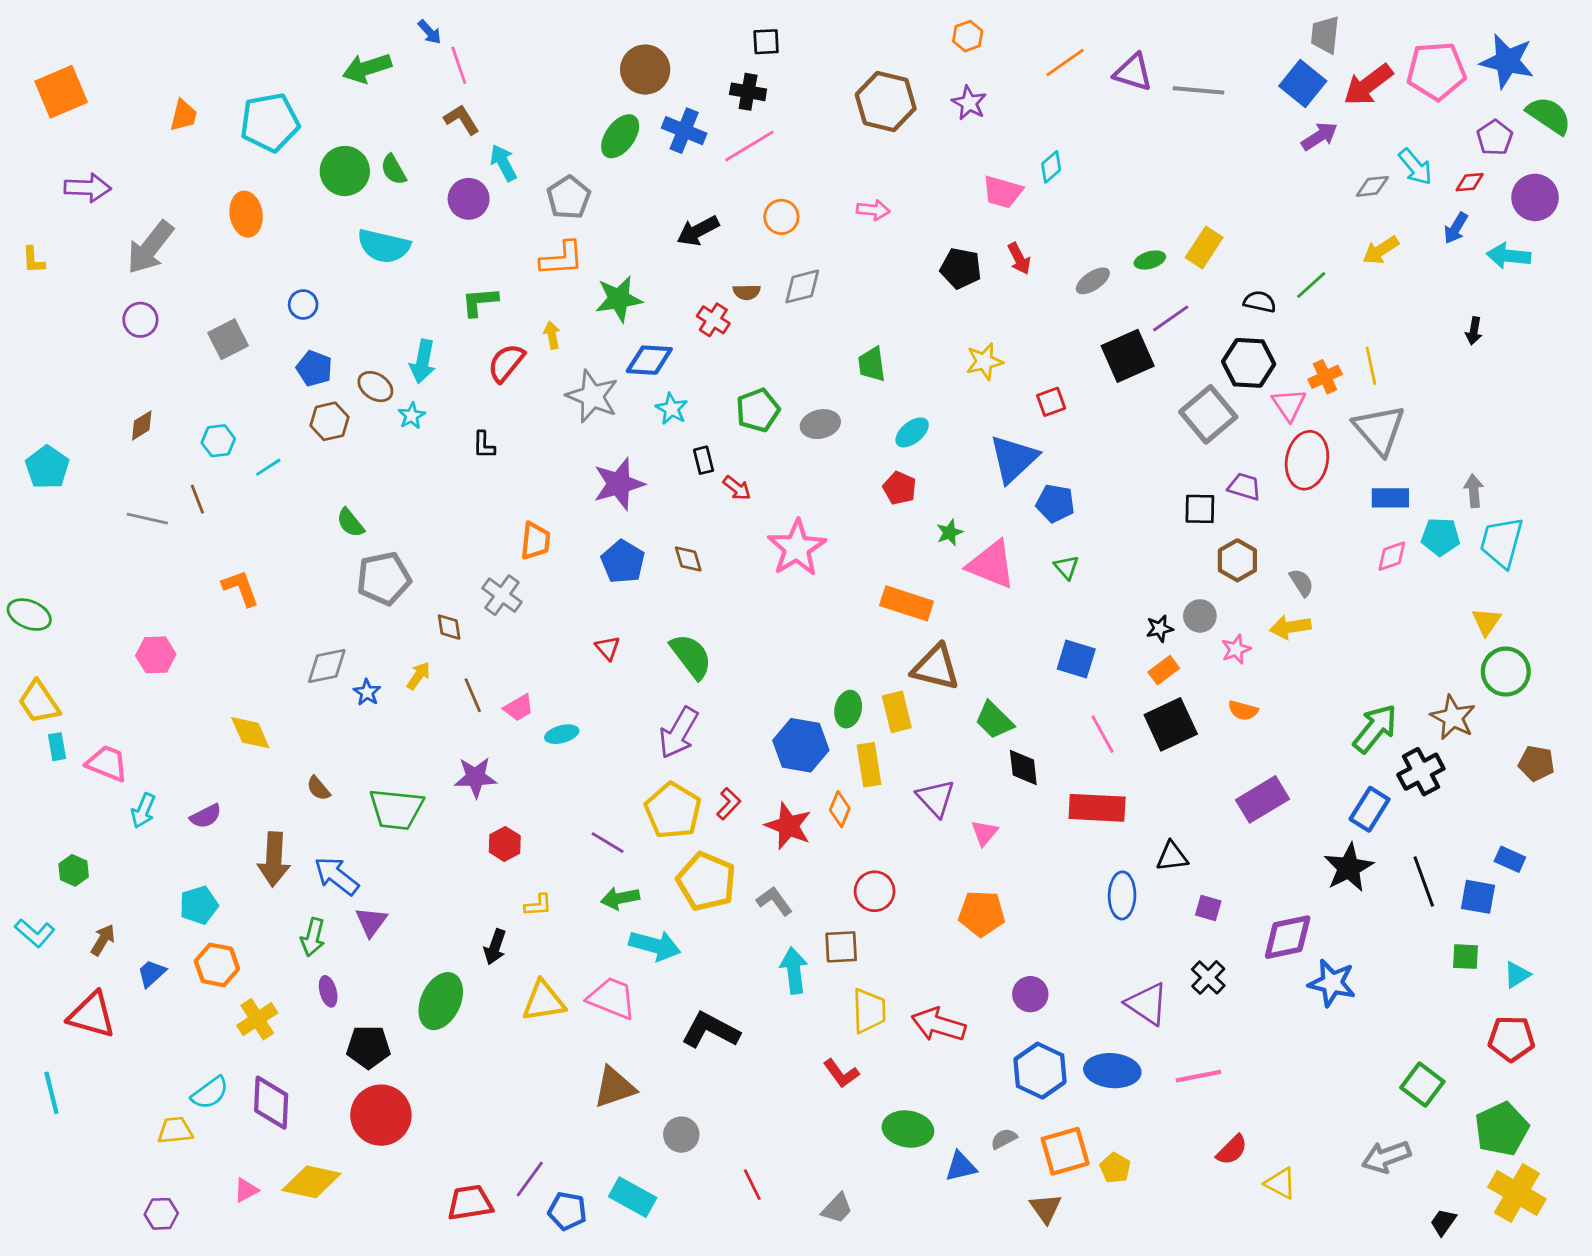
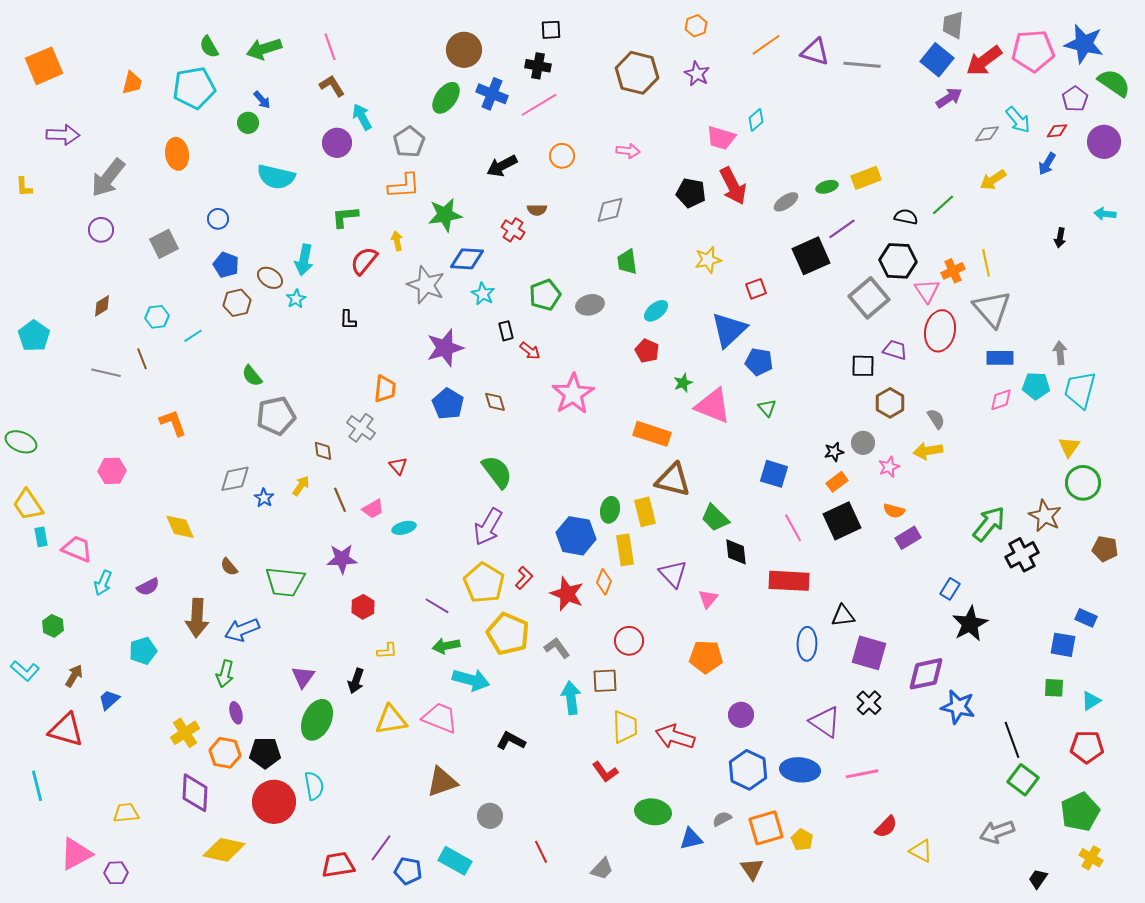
blue arrow: (430, 32) -> (262, 100), moved
green semicircle: (393, 170) -> (209, 47), moved
green circle: (345, 171) -> (248, 123), size x0.6
yellow rectangle: (1204, 247) -> (866, 178), turned 36
cyan arrow: (1509, 256) -> (1105, 214), moved, size x0.7
red arrow: (1019, 259) -> (733, 186), size x1.6
gray diamond: (802, 286) -> (610, 210), moved
red triangle: (608, 648) -> (398, 466), moved
purple rectangle: (1262, 799) -> (908, 538), moved, size x0.7
blue rectangle: (1370, 809) -> (950, 589), moved, size x0.7
blue arrow: (336, 876) -> (242, 630), turned -60
black line: (1424, 882) -> (1012, 740), moved
purple square: (1208, 908) -> (869, 653), size x1.8
purple triangle: (371, 922) -> (303, 677), moved
orange hexagon: (217, 965) -> (225, 753), moved
black L-shape: (710, 1030) -> (511, 741), size x0.7
cyan semicircle: (210, 1093) -> (314, 786), moved, turned -64
pink triangle: (246, 1190) -> (76, 854), moved, size x1.8
yellow cross: (1517, 1193) -> (1091, 858), size x0.6

